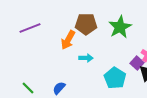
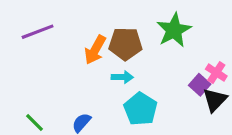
brown pentagon: (86, 24) -> (125, 44), moved
cyan pentagon: (115, 78) -> (141, 109), moved

